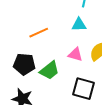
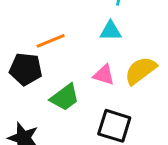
black pentagon: (24, 64) -> (26, 69), moved

